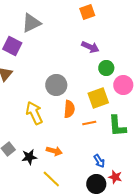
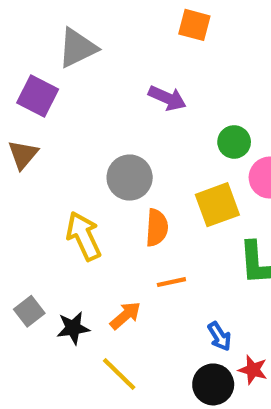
orange square: (87, 12) -> (194, 25), turned 35
purple arrow: (90, 47) -> (167, 98), moved
orange line: (89, 123) -> (171, 282), moved
orange arrow: (54, 151) -> (125, 315), turned -56

